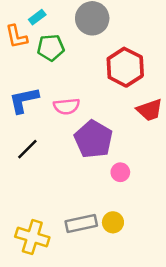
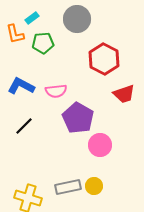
blue L-shape: (24, 100) -> (21, 86), turned 40
pink circle: (120, 172) -> (100, 145), size x1.5

